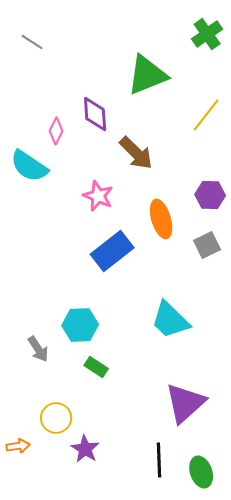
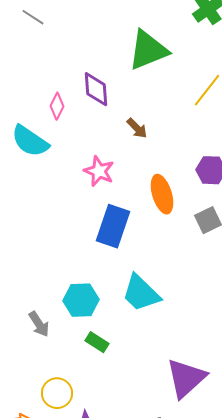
brown arrow: (136, 153) -> (137, 128), size x0.6
blue rectangle: (112, 251) -> (113, 226), turned -33
cyan trapezoid: (170, 320) -> (141, 293), moved

